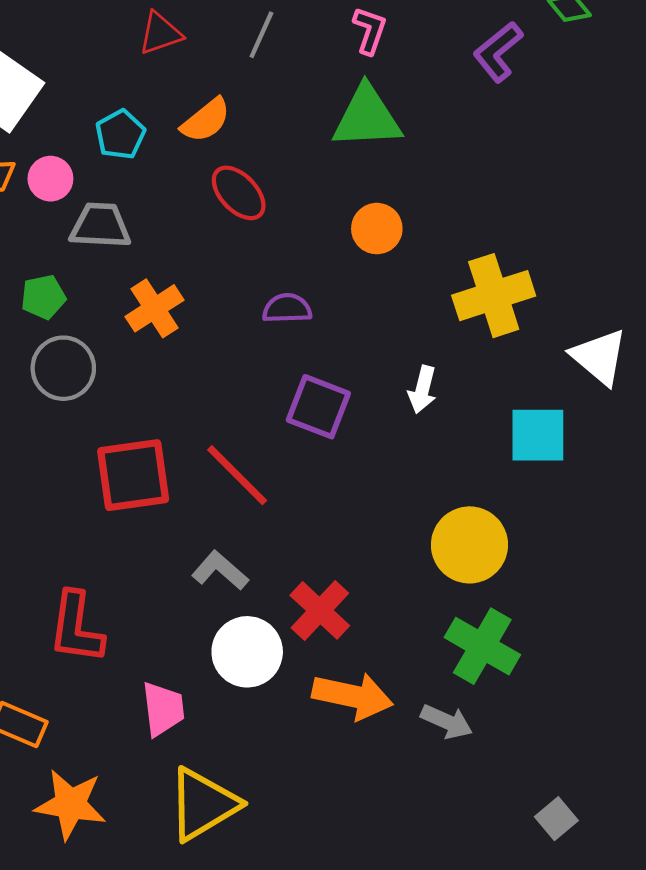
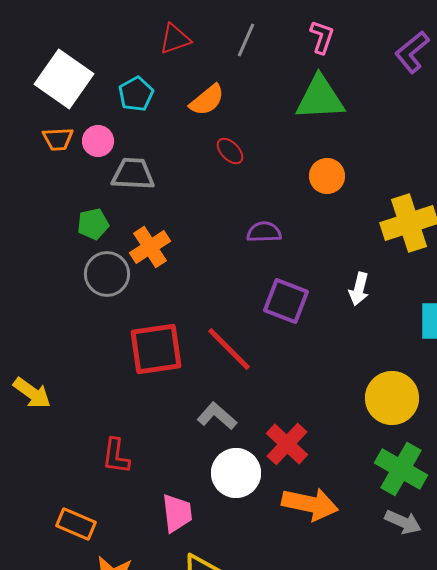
cyan pentagon: (120, 134) -> (136, 94), moved
red ellipse: (239, 193) -> (230, 151), size x0.7
orange cross: (155, 308) -> (150, 247), moved
red L-shape: (76, 628) -> (116, 456), size x0.7
gray arrow: (447, 722) -> (403, 522), moved

